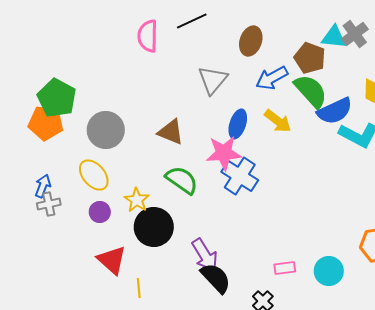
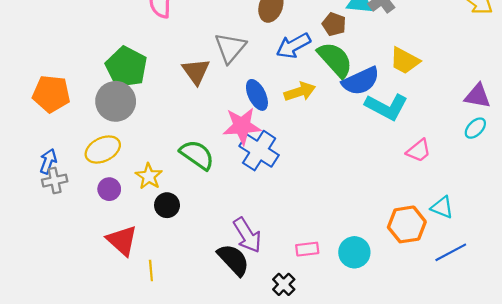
brown pentagon: (310, 58) -> (334, 24), size x0.7
green pentagon: (57, 98) -> (126, 67), moved
yellow arrow: (278, 121) -> (300, 92), turned -56
blue ellipse: (238, 124) -> (257, 95), turned -44
brown triangle: (171, 132) -> (196, 71), moved, turned 32
yellow ellipse: (94, 175) -> (103, 150), turned -76
black circle: (154, 227) -> (167, 205), size x0.6
purple arrow: (205, 255) -> (247, 235), moved

